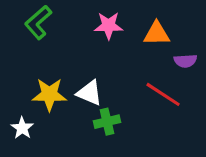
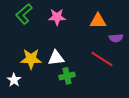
pink star: (109, 26) -> (57, 17), moved
white triangle: (89, 93) -> (56, 58), turned -30

